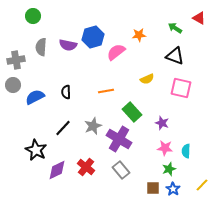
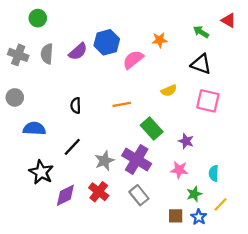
purple semicircle: (68, 45) -> (78, 51), turned -54
gray cross: (16, 60) -> (18, 55), moved, turned 30
blue semicircle: (35, 97) -> (34, 128), moved, turned 30
gray star: (93, 126) -> (104, 161), moved
pink star: (165, 148) -> (179, 170), moved
yellow line: (202, 185) -> (221, 204), moved

